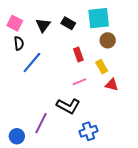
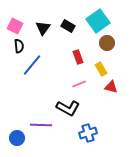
cyan square: (99, 18) -> (98, 21), turned -30
purple line: (41, 123) -> (41, 125), turned 65

